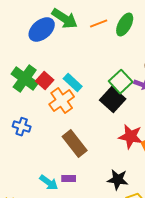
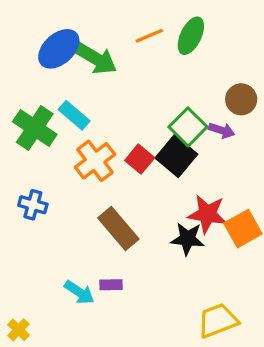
green arrow: (65, 19) -> (96, 59), moved
red square: (45, 81) -> (140, 159), moved
cyan rectangle: (73, 83) -> (74, 115), moved
black star: (118, 180) -> (187, 239), moved

